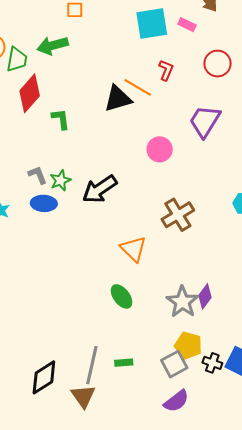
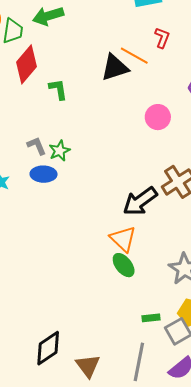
black arrow: (100, 189) -> (140, 201), moved
orange triangle: (133, 249) -> (123, 239), moved
green rectangle: (124, 363) -> (151, 318), moved
gray line: (92, 365) -> (139, 362), moved

